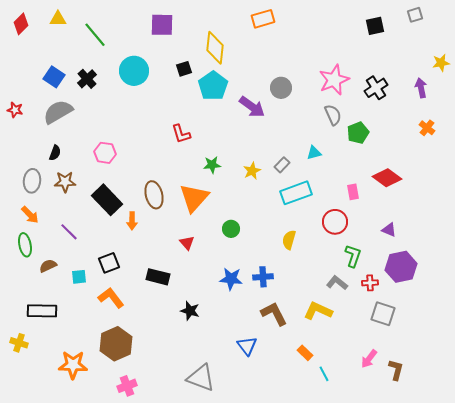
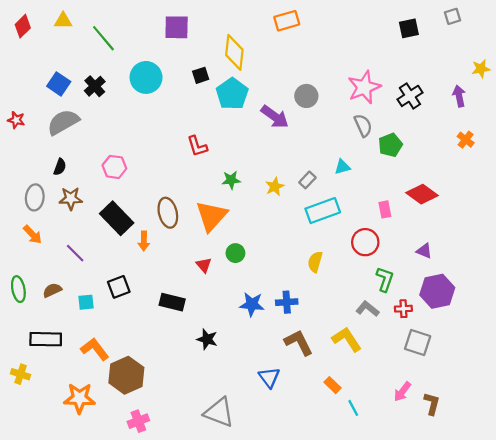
green circle: (231, 229) -> (235, 253), moved
green ellipse: (25, 245) -> (18, 289), moved
orange L-shape: (111, 298) -> (95, 349), moved
yellow L-shape: (318, 311) -> (347, 339), turned 32

